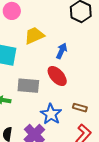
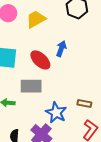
yellow trapezoid: (34, 35) -> (36, 19), moved
red ellipse: (57, 76) -> (40, 60), moved

